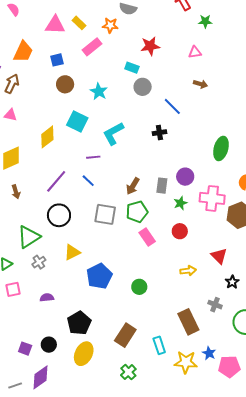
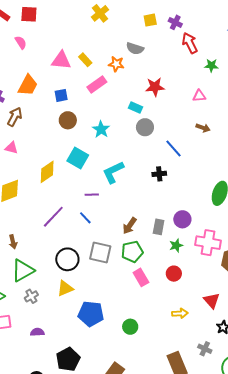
brown arrow: (16, 192) -> (13, 242), moved
black circle: (59, 215) -> (67, 259), moved
blue pentagon: (99, 276) -> (91, 314), turned 30

